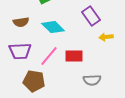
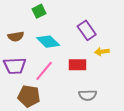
red rectangle: (74, 56) -> (78, 65), moved

